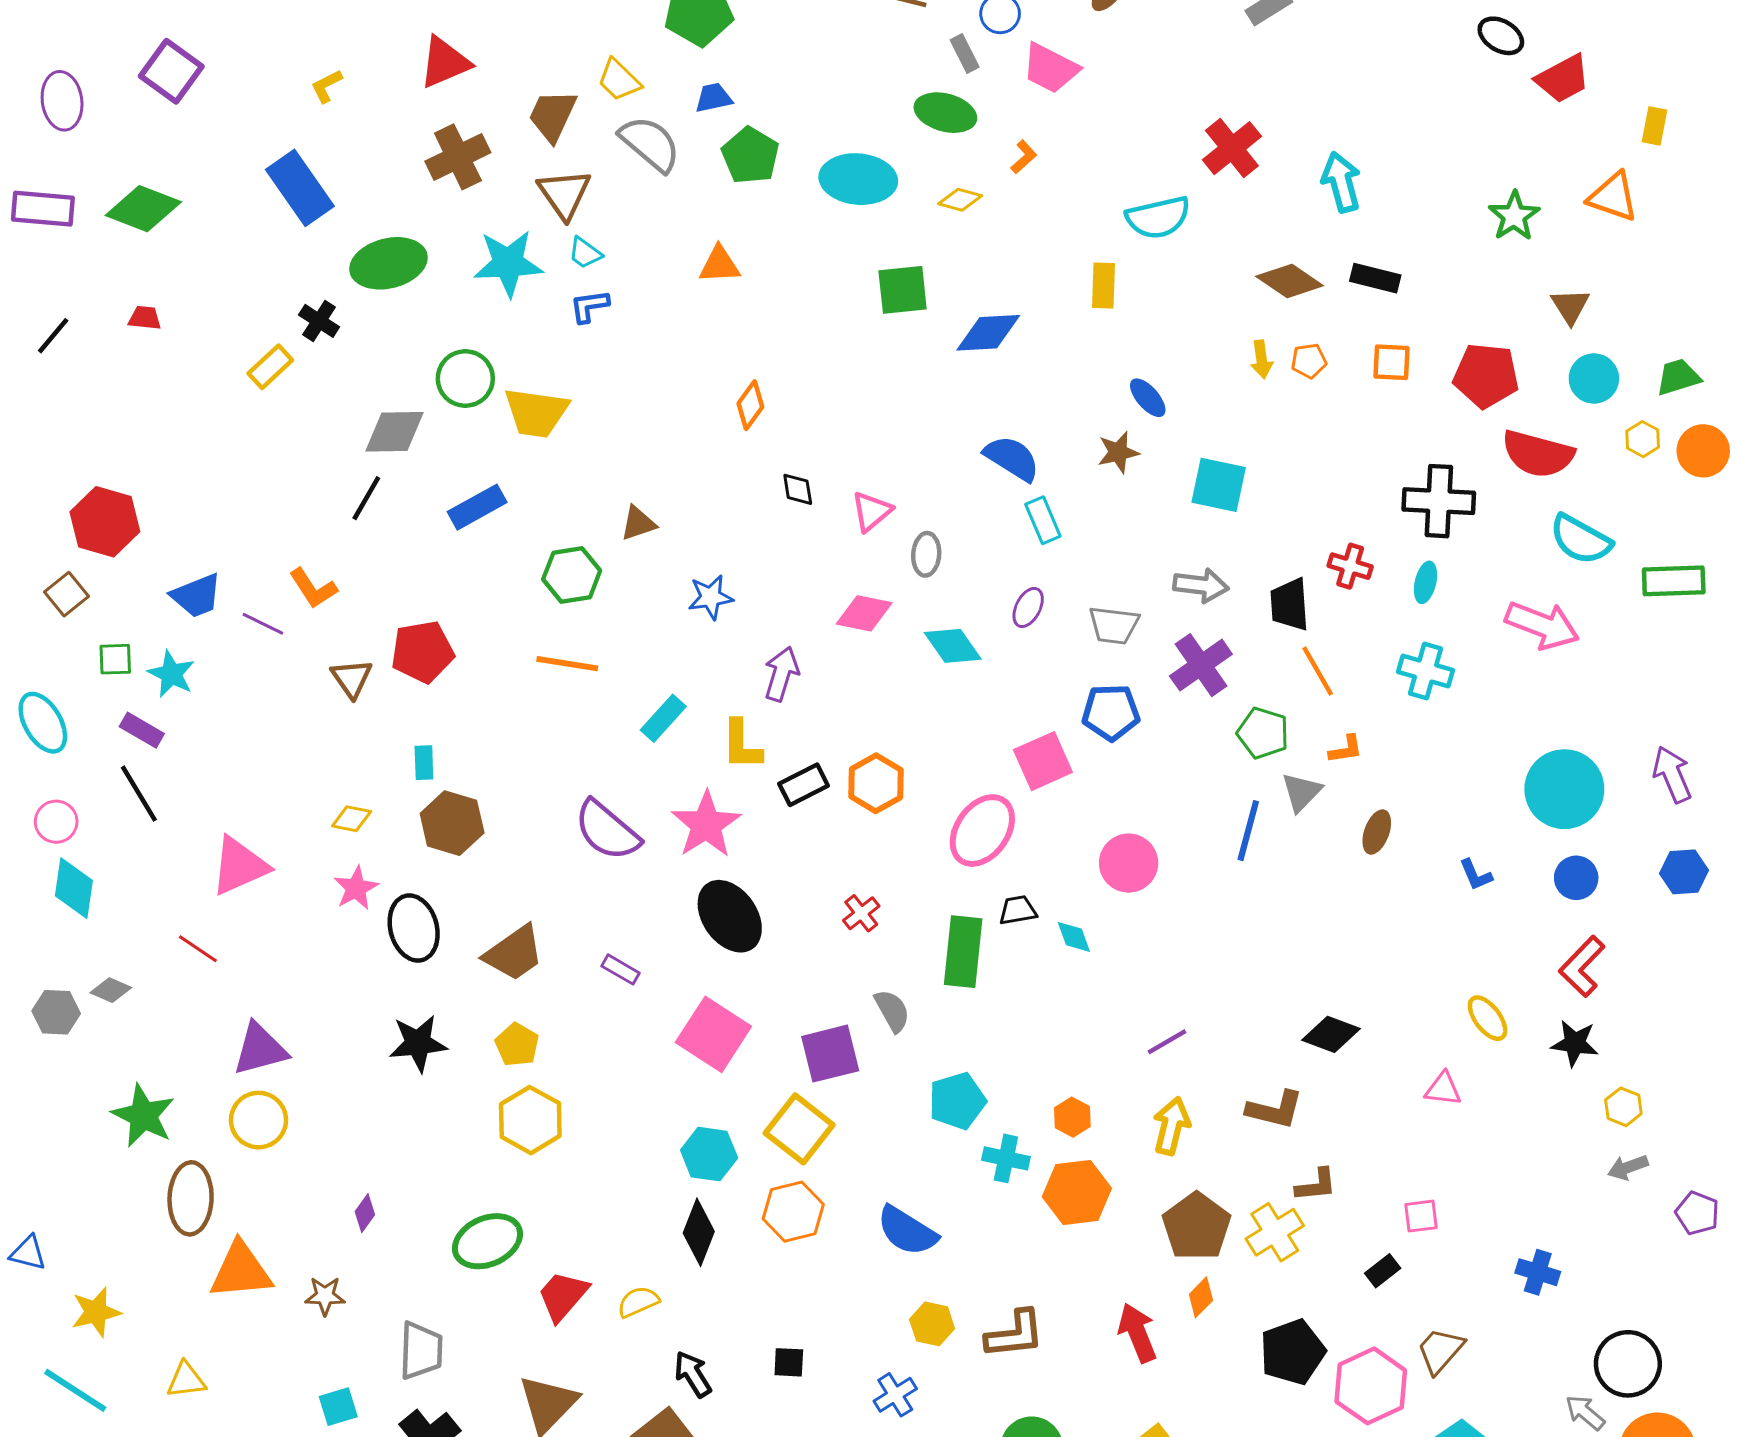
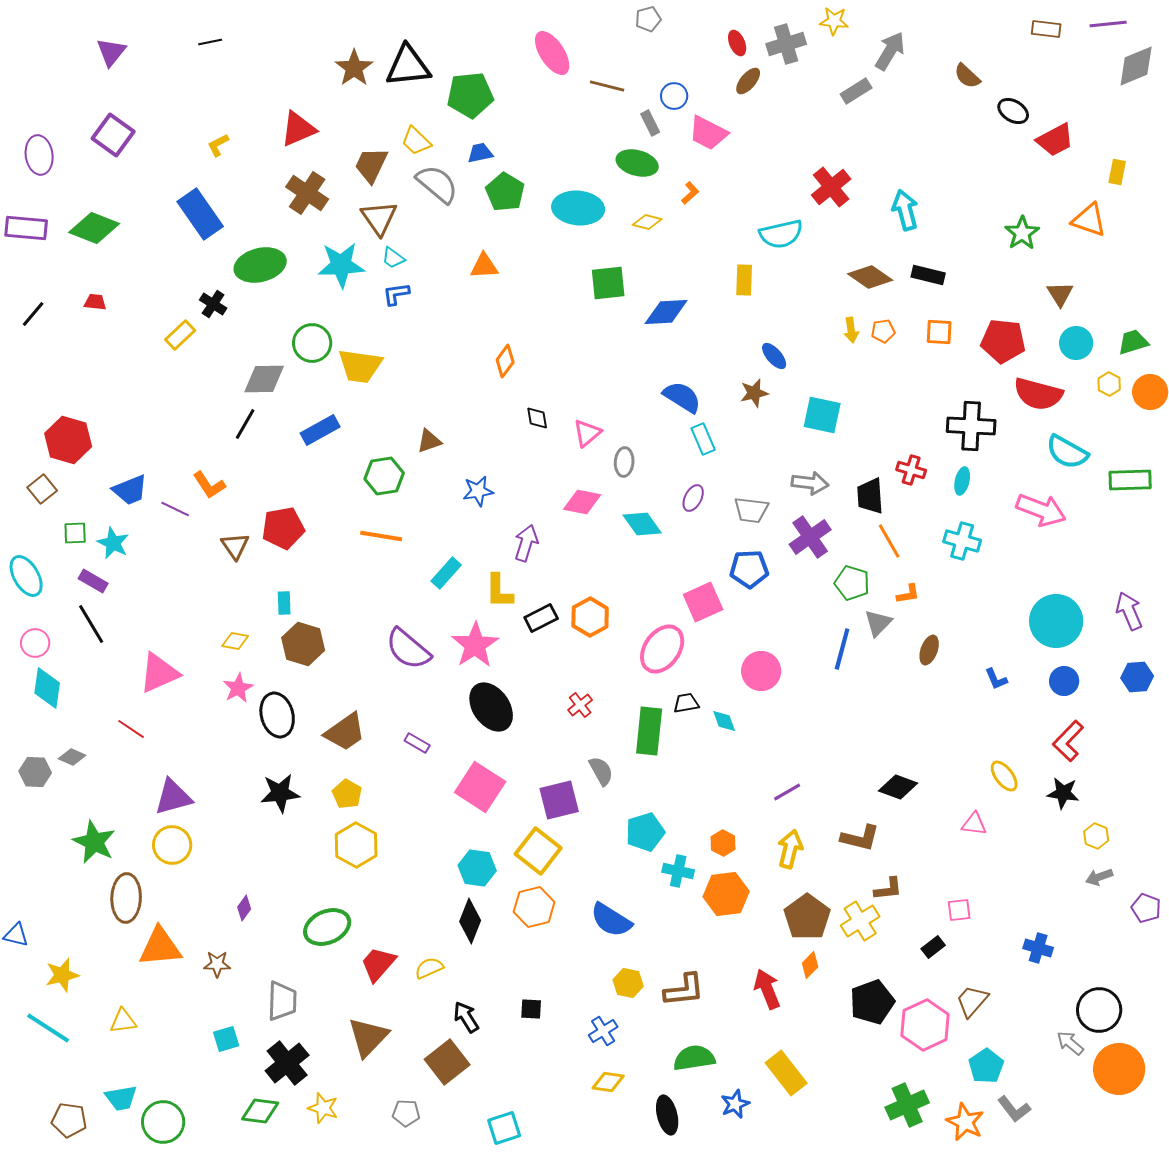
brown cross: (458, 157) -> (307, 193), turned -30

